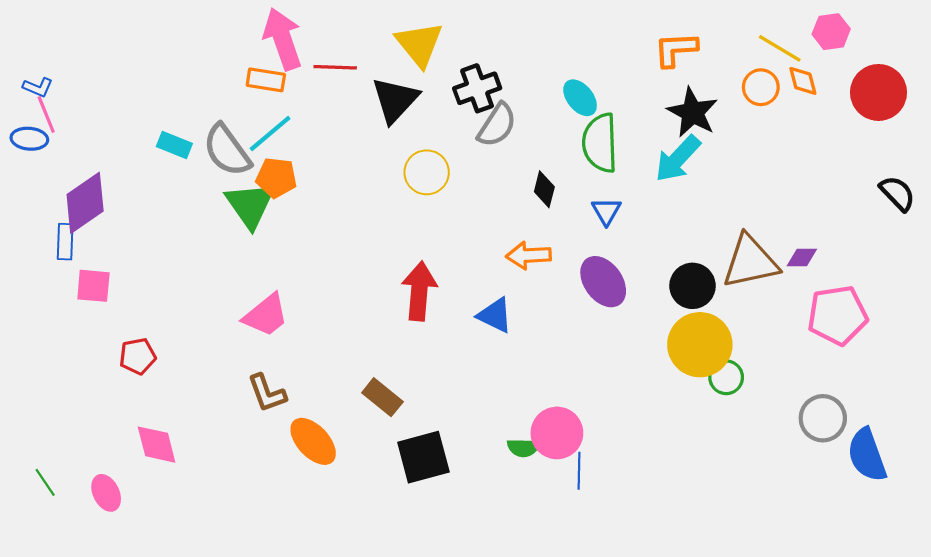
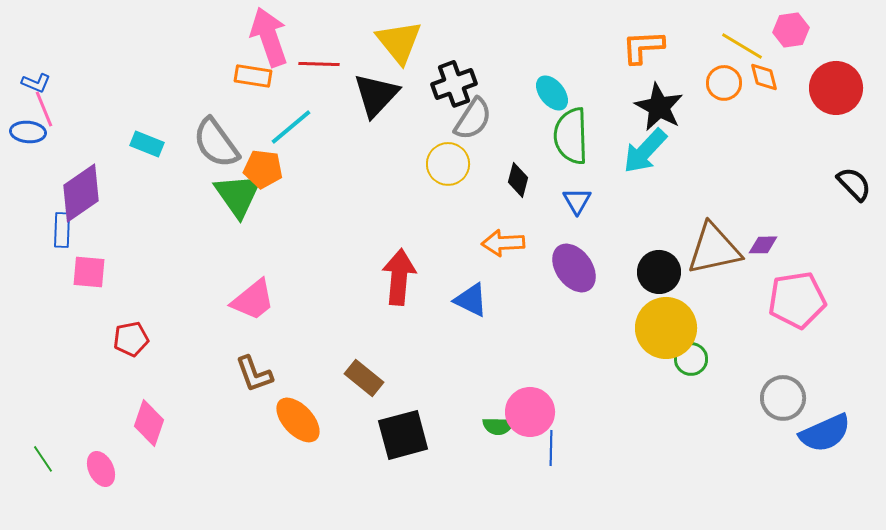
cyan line: (270, 133) -> (291, 127), moved
cyan rectangle: (174, 145) -> (147, 144), moved
yellow circle: (427, 172) -> (448, 164), moved
pink diamond: (157, 445) -> (149, 423), turned 33
blue semicircle: (867, 455) -> (825, 433), turned -94

